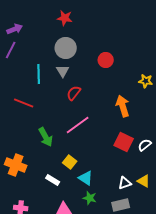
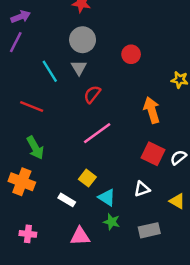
cyan line: (39, 74) -> (50, 71), turned -30
green arrow: (46, 137) -> (35, 148), moved
white triangle: (125, 183) -> (142, 189), moved

